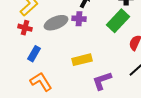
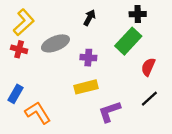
purple cross: (79, 19) -> (88, 58), moved
blue rectangle: (34, 54) -> (16, 94), moved

